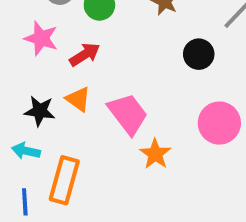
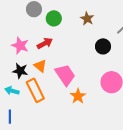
pink star: (41, 38) -> (20, 45), moved
orange rectangle: (64, 180) -> (35, 90), moved, turned -45

